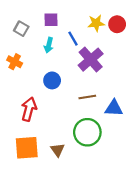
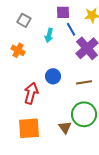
purple square: (51, 20) -> (63, 12), moved
blue circle: (52, 80) -> (53, 76), moved
brown triangle: (58, 150) -> (65, 127), moved

